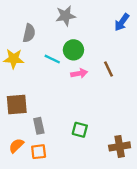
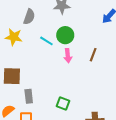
brown line: (109, 69) -> (93, 55), turned 40
pink arrow: (79, 73) -> (68, 56), turned 88

